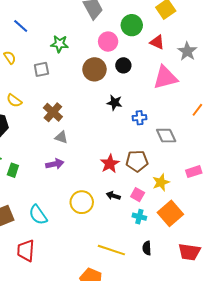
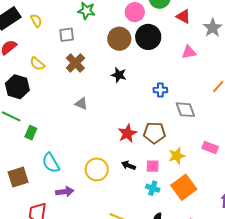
black circle: (123, 65) -> (148, 37), size x1.6
pink triangle: (165, 78) -> (189, 52), size x0.6
black star: (115, 103) -> (119, 75), moved
brown cross: (53, 112) -> (75, 63), moved
purple arrow: (55, 164) -> (65, 192), moved
pink rectangle: (194, 172) -> (210, 148), turned 35
pink square: (138, 195) -> (153, 166), turned -32
cyan semicircle: (38, 215) -> (51, 163), moved

